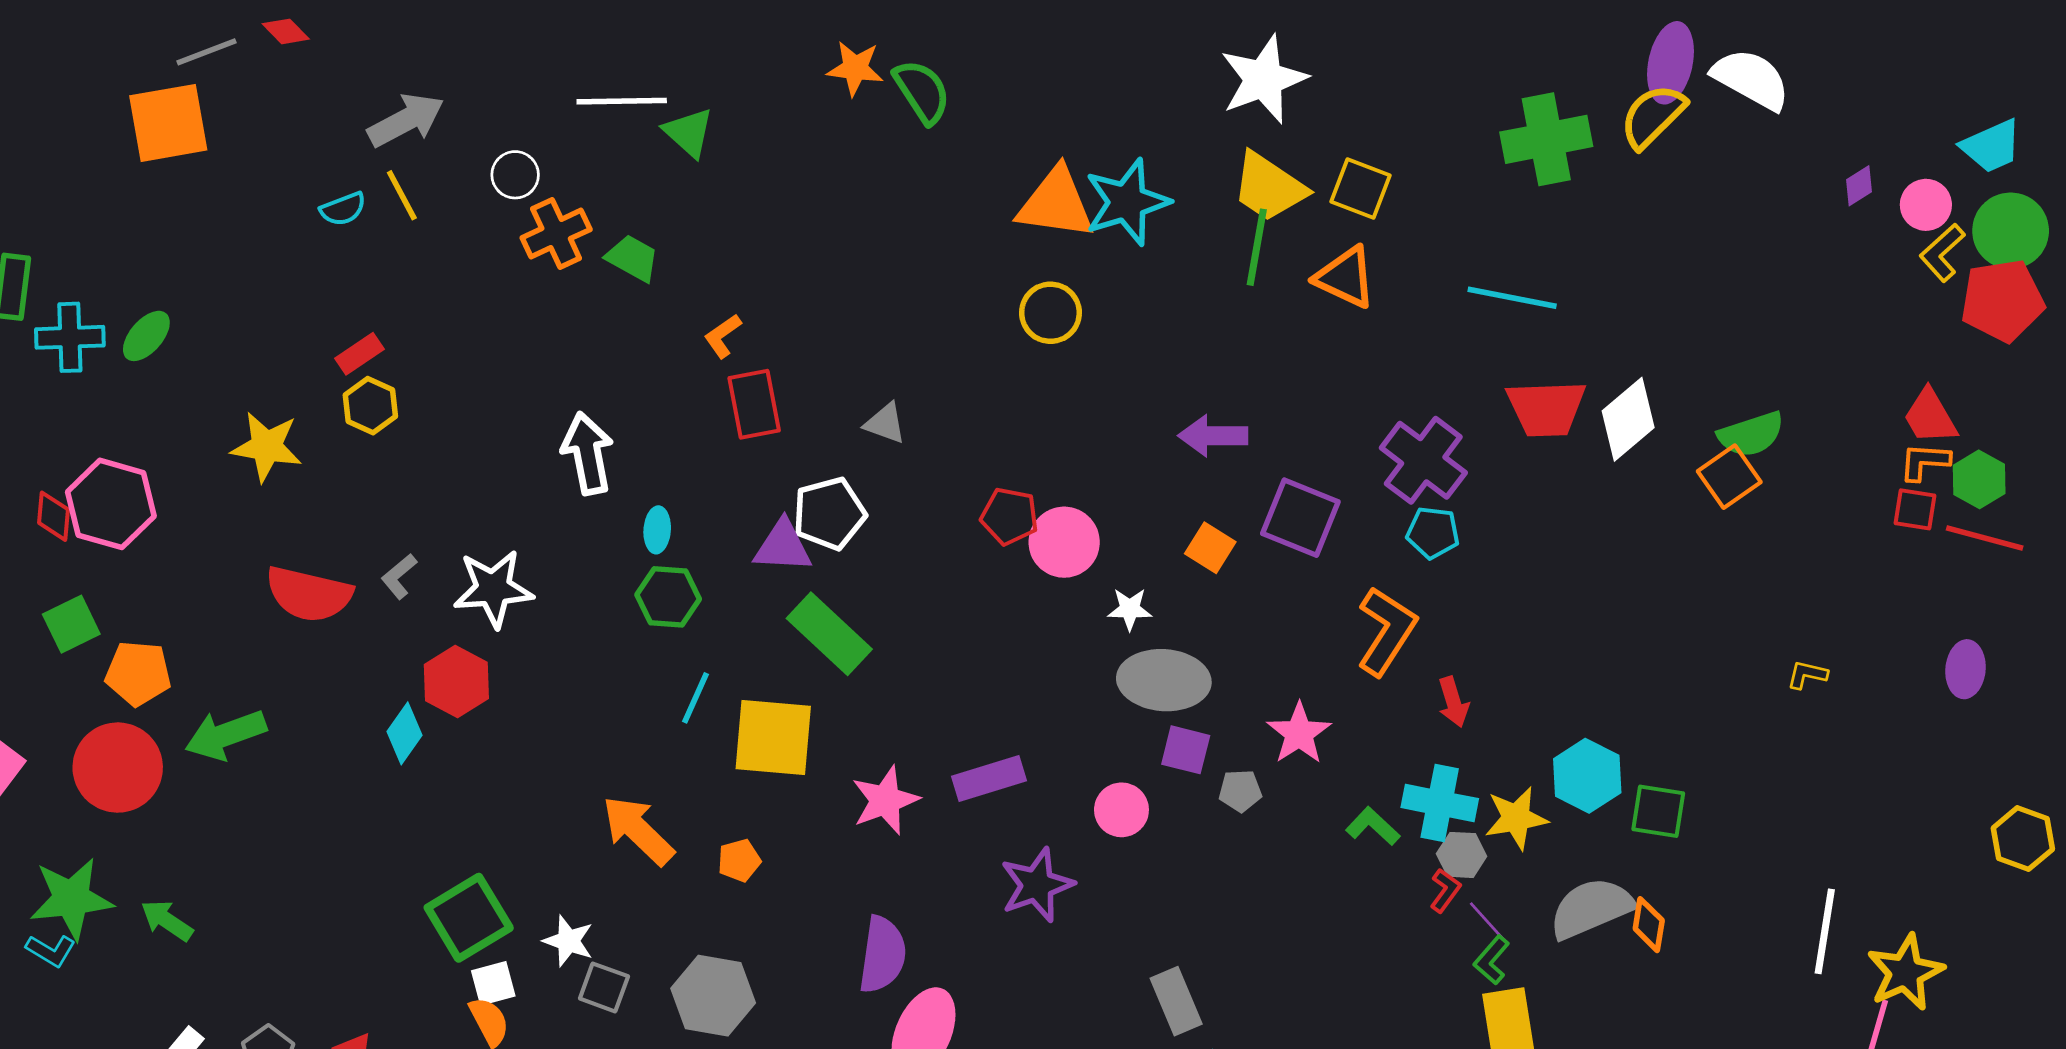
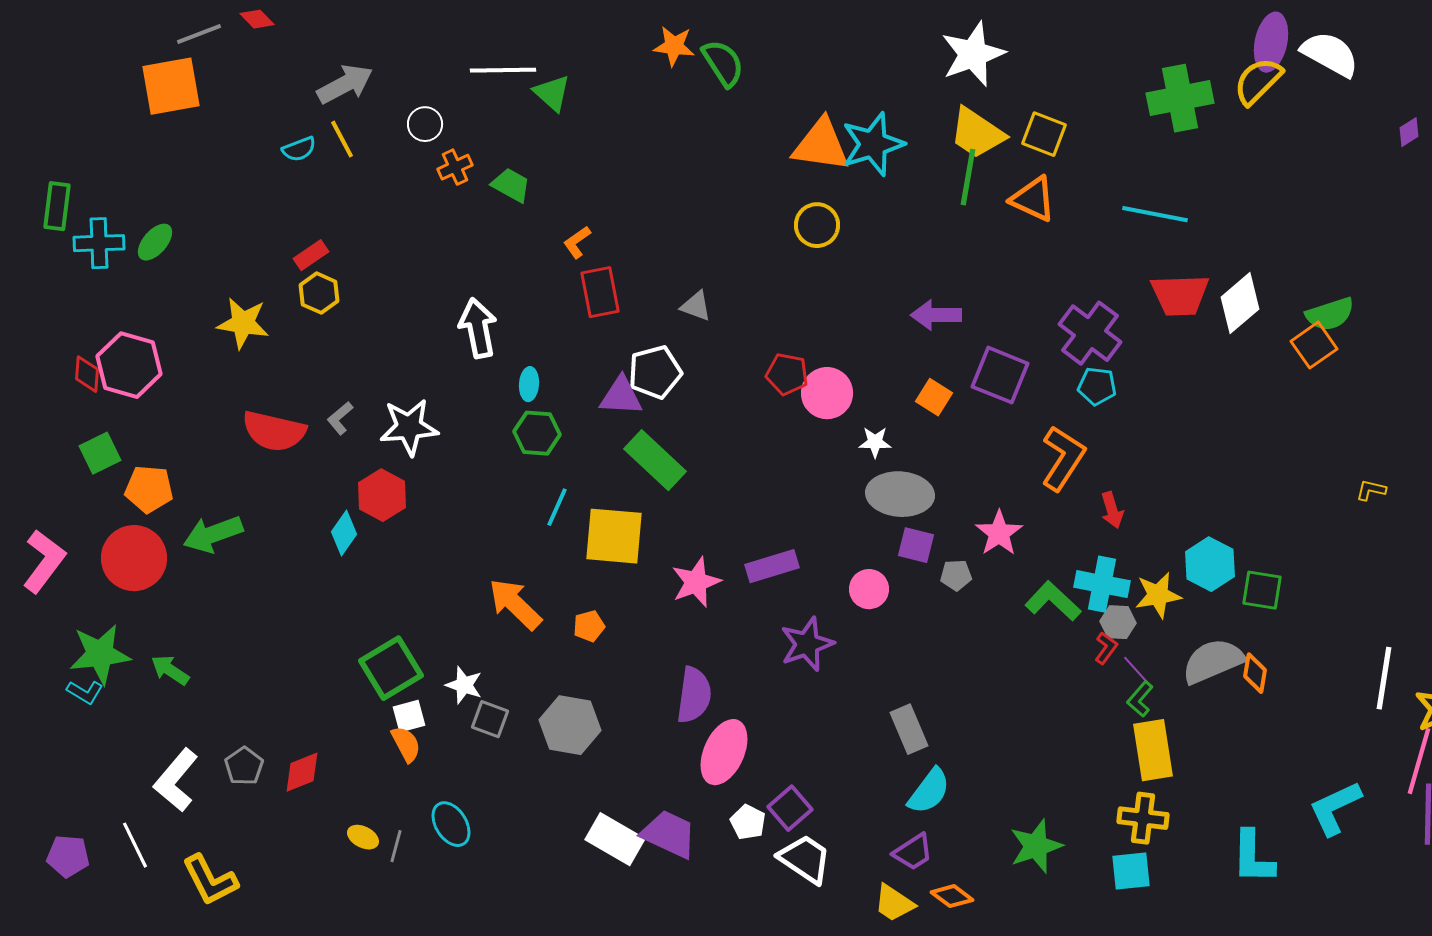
orange cross: (556, 234) -> (455, 167), size x0.7
green L-shape: (1373, 826) -> (1053, 601), size x1.4

